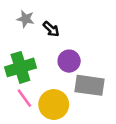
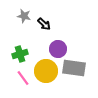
green cross: (20, 67) -> (20, 54), size x0.7
yellow circle: (54, 104) -> (46, 71), moved

